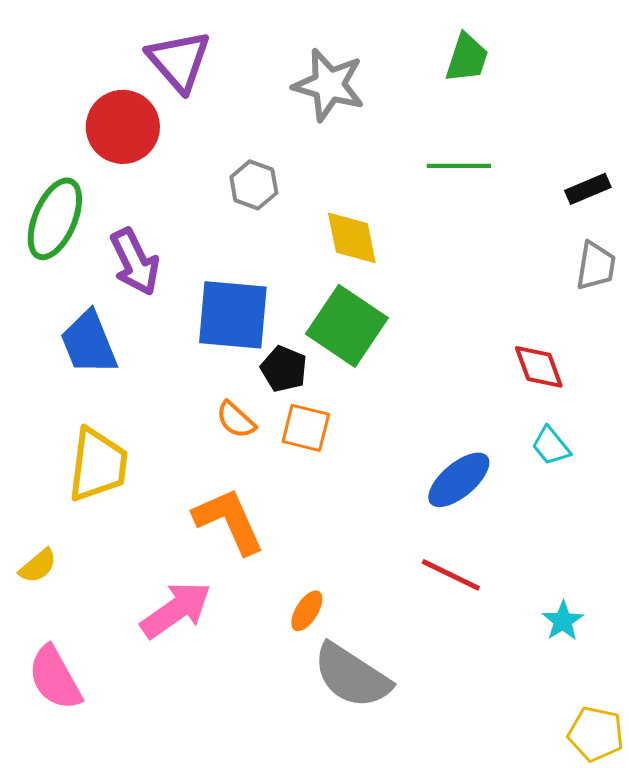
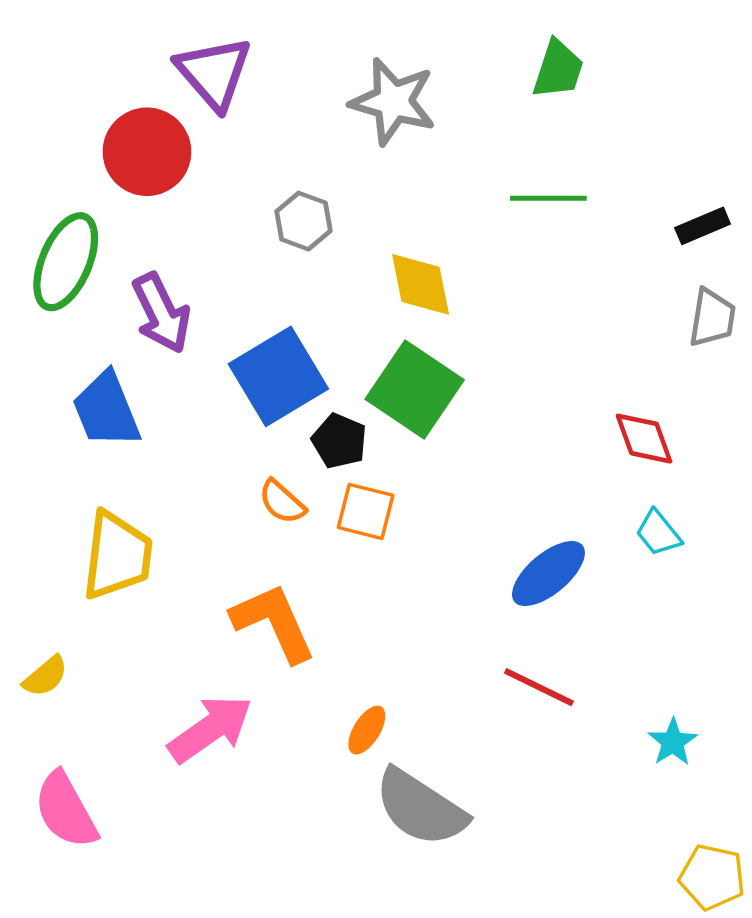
blue square: (233, 315) -> (278, 376), turned -36

